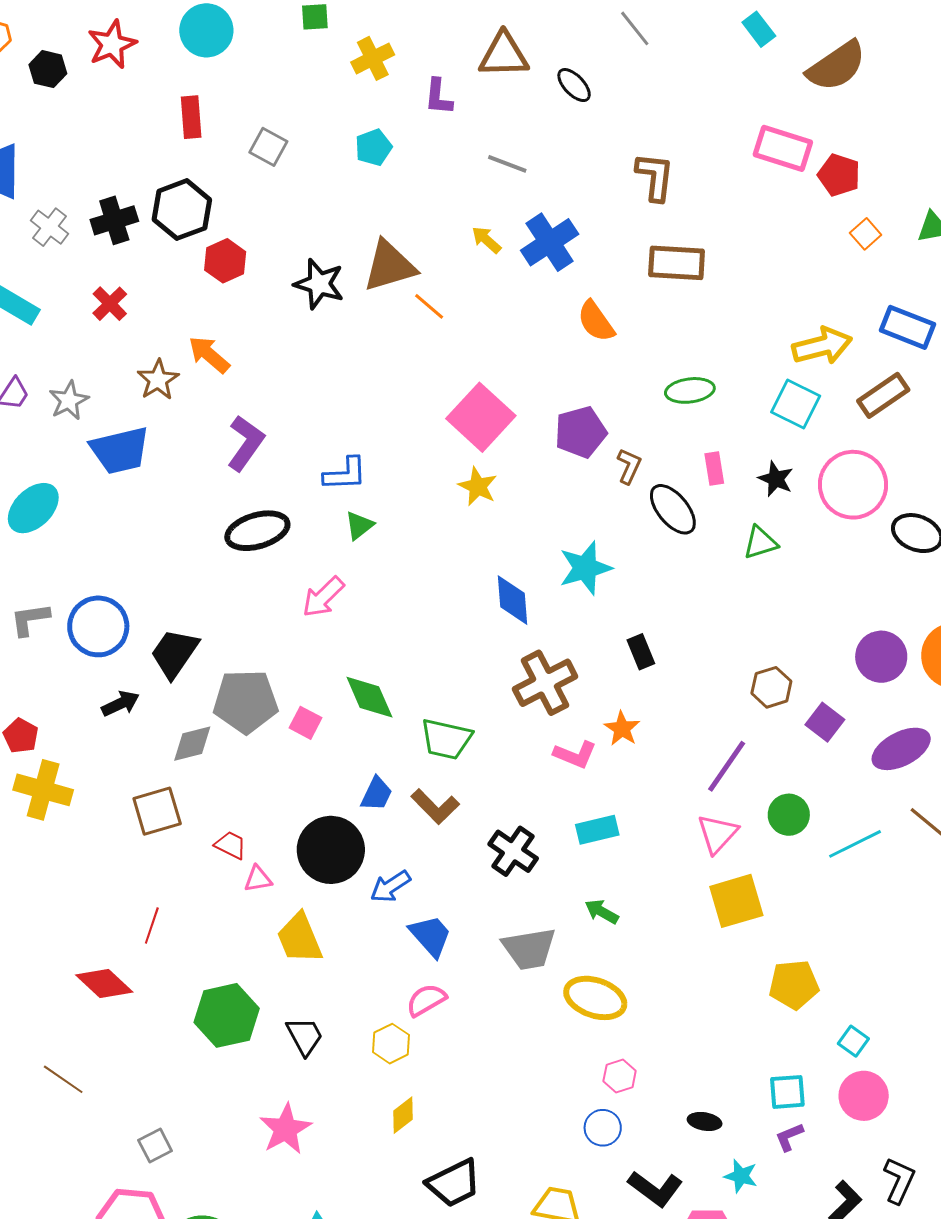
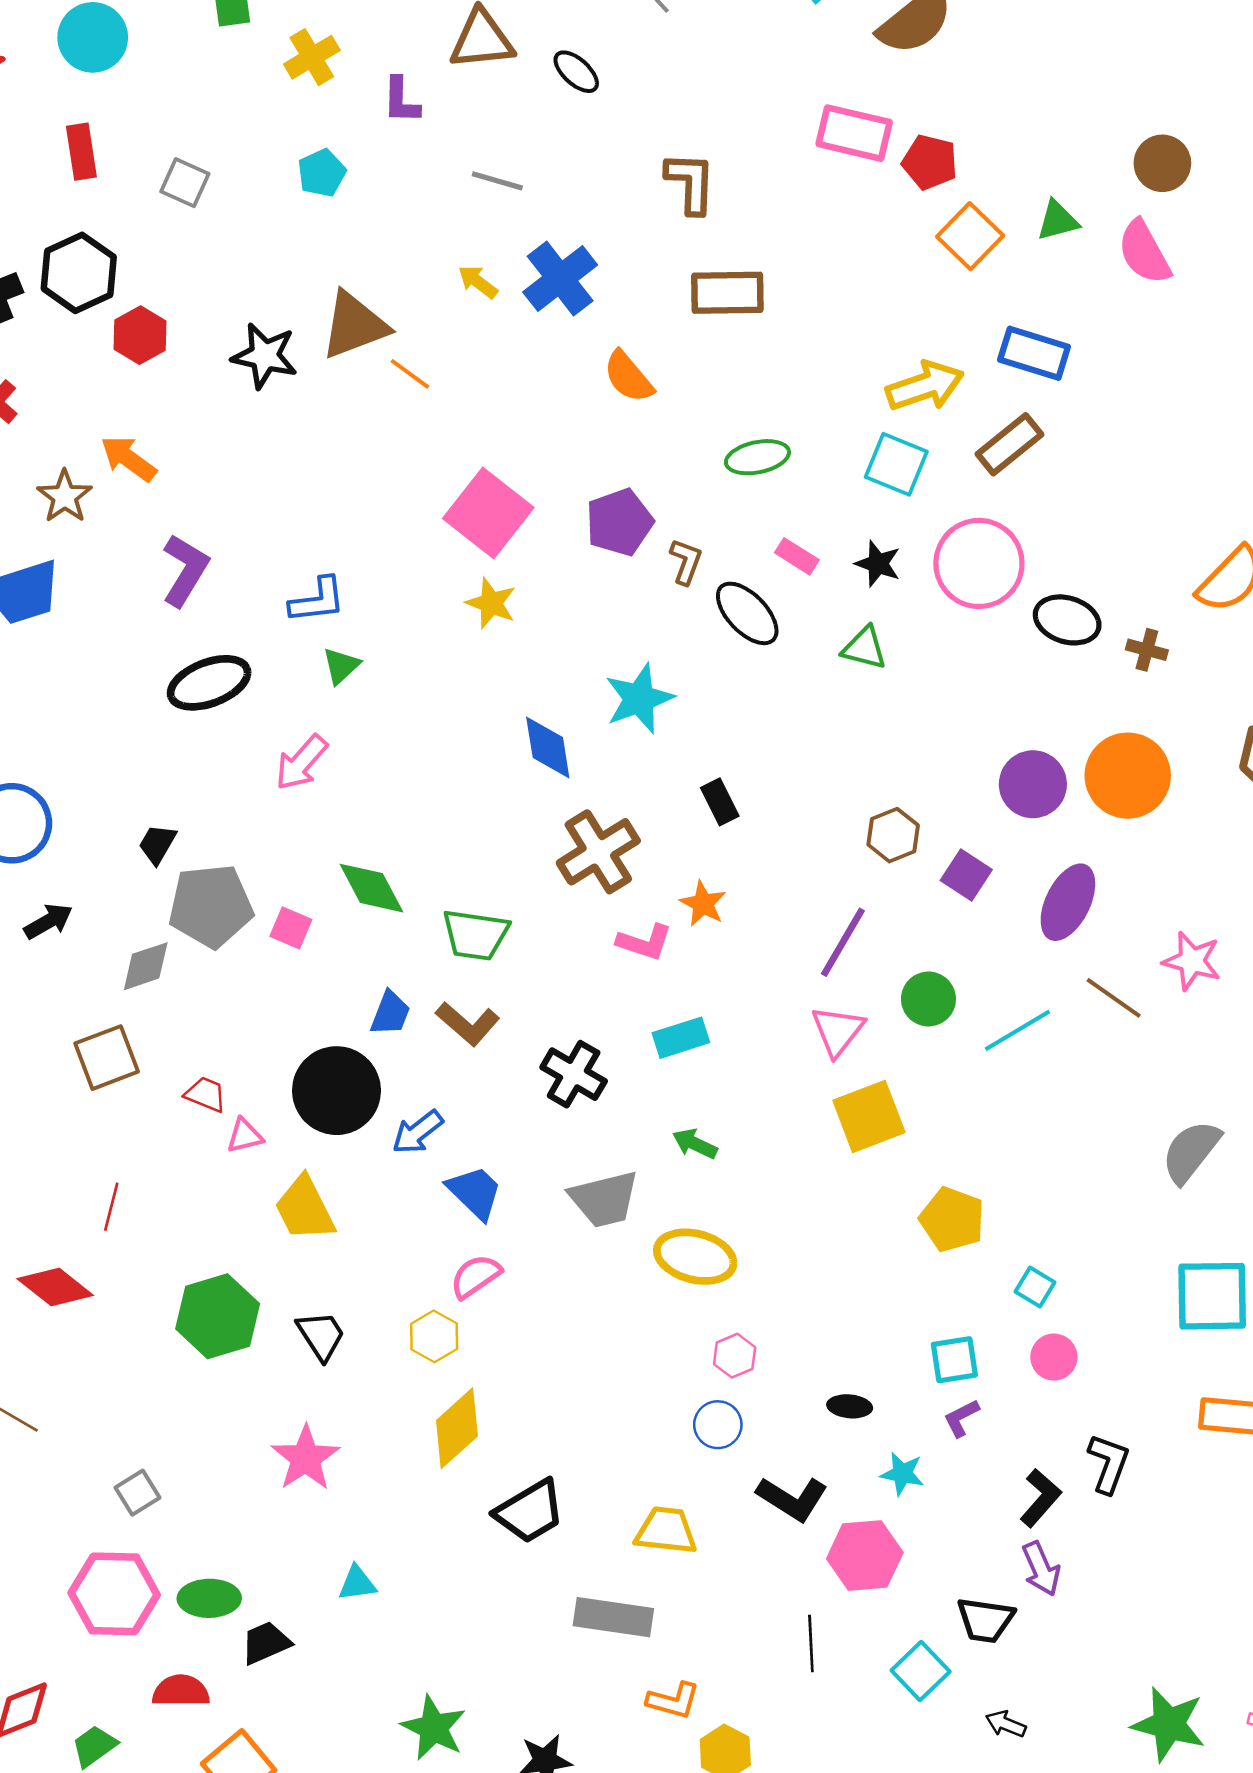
orange square: (866, 234) -> (970, 236), size x1.6
pink rectangle: (714, 469) -> (797, 556), turned -44
green triangle: (760, 543) -> (864, 648), turned 36
black trapezoid: (174, 653) -> (157, 844), moved, size x0.6
purple ellipse: (901, 749) -> (1068, 902), turned -32
yellow pentagon: (794, 985) -> (952, 1219), turned 30
pink circle: (864, 1096) -> (1054, 1357), size x0.7
yellow diamond: (403, 1115) -> (457, 1428), size x1.6

